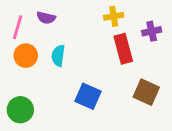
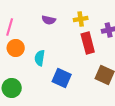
purple semicircle: (46, 18) -> (49, 20), moved
cyan semicircle: (58, 56) -> (40, 58), moved

